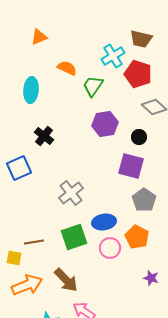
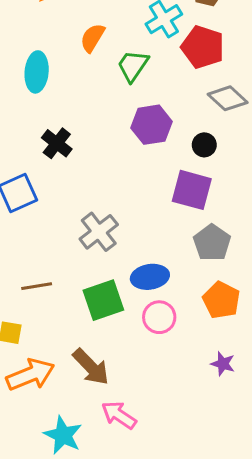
orange semicircle: (67, 68) -> (92, 38), turned -84
orange pentagon: (137, 237) -> (221, 300), moved
brown line: (34, 242) -> (37, 286), moved

